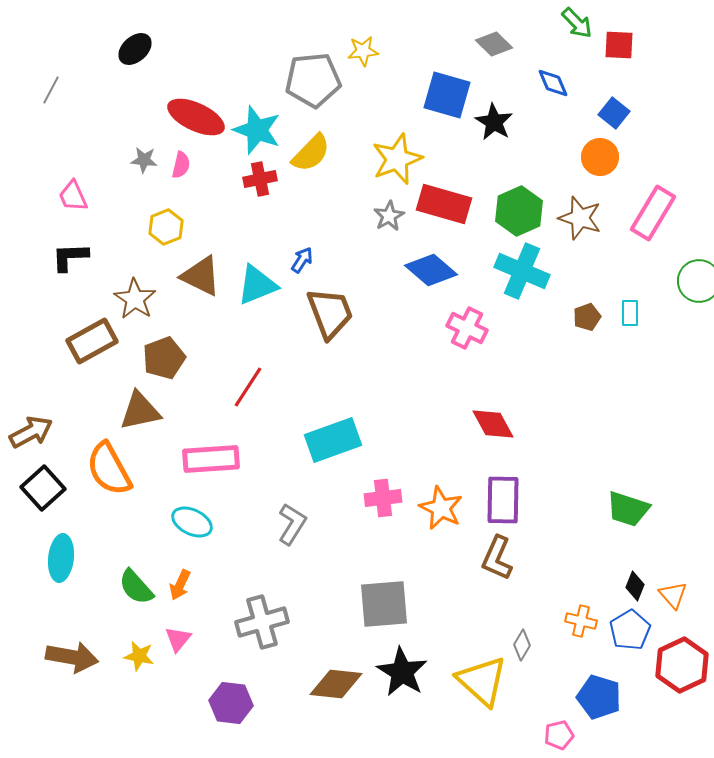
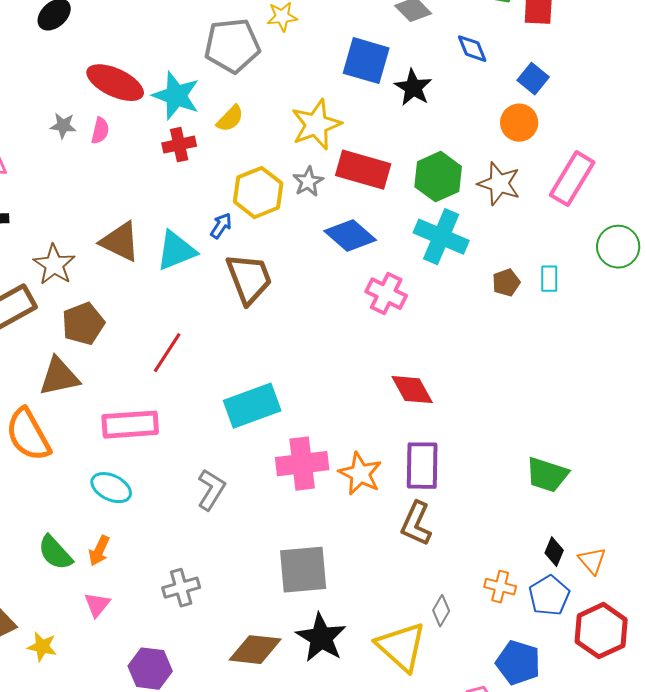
yellow semicircle: (311, 153) -> (230, 119), size x0.7
yellow hexagon: (166, 227) -> (258, 193), moved, size x1.4
pink cross: (383, 498) -> (302, 464), size x1.4
gray cross: (262, 622) -> (181, 588), size x0.7
yellow star: (139, 656) -> (42, 647), moved

